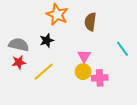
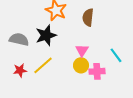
black star: (47, 40) -> (46, 35), size x1.5
cyan line: (123, 49) -> (116, 55), moved
red star: (19, 62) -> (20, 70), moved

